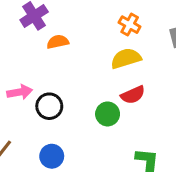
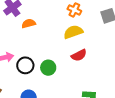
green circle: (108, 114) -> (48, 68), moved

